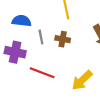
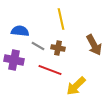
gray line: (41, 37) -> (38, 46), turned -48
red line: (42, 73) -> (50, 70), moved

